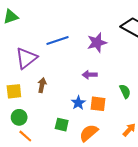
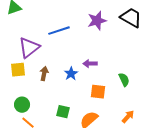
purple star: (97, 43) -> (97, 21), moved
yellow square: (14, 91) -> (18, 70), moved
blue star: (78, 103) -> (71, 74), moved

